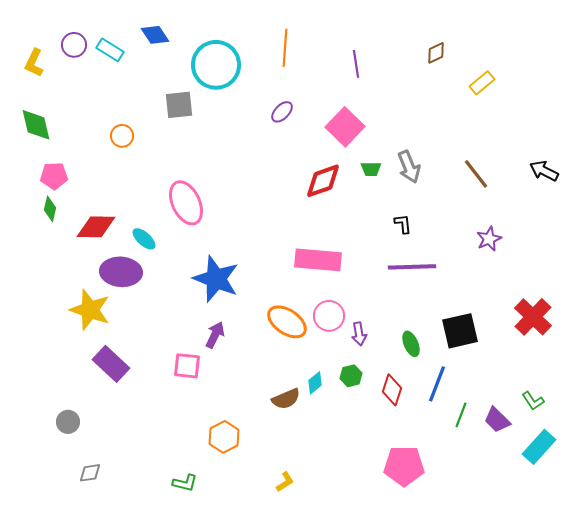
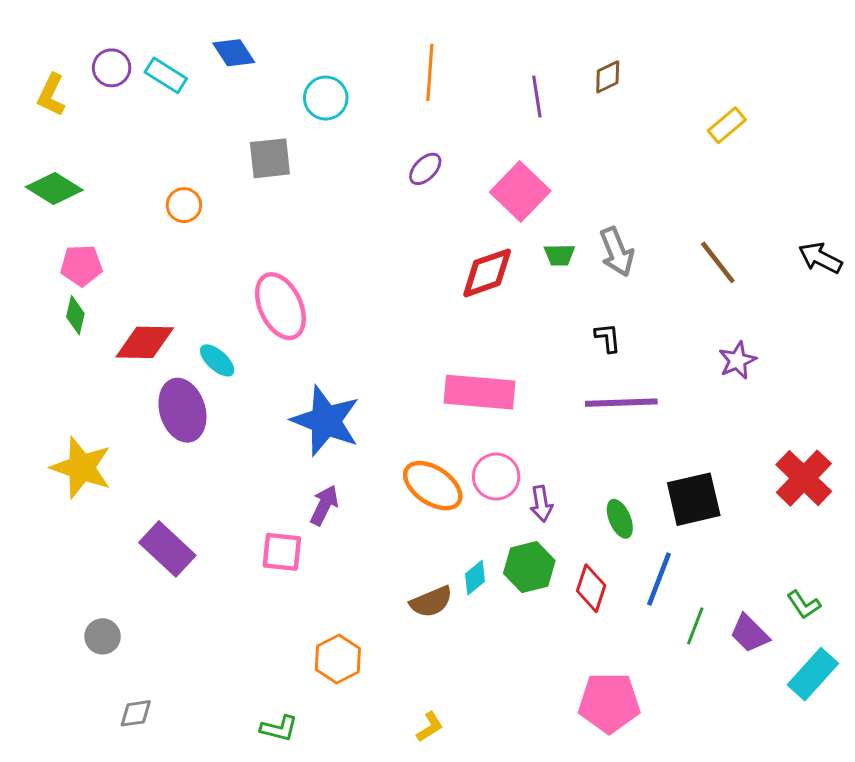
brown diamond: (436, 53) -> (608, 77), moved
cyan circle: (216, 65) -> (326, 98), size x0.6
green diamond: (36, 125) -> (54, 189), turned -45
purple ellipse: (121, 272) -> (182, 410), turned 69
yellow star: (90, 310) -> (81, 468), moved
green hexagon: (351, 376) -> (529, 567), size x1.5

